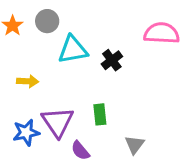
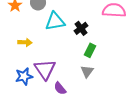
green rectangle: (100, 114) -> (90, 50), moved, turned 32
gray triangle: (134, 145) -> (87, 71), moved

